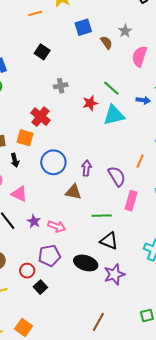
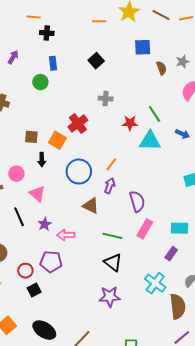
orange line: (140, 161) -> (111, 164), moved
pink arrow: (57, 226) -> (66, 235), turned 144
black ellipse: (86, 263) -> (44, 330), moved

